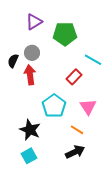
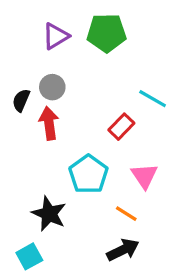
green pentagon: (65, 34) -> (107, 33), moved
cyan square: (29, 156) -> (29, 256), moved

